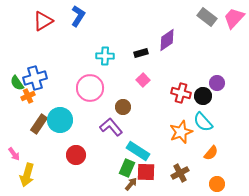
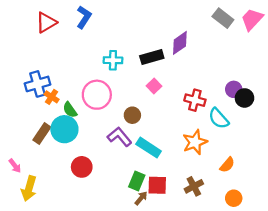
black rectangle: (141, 53) -> (152, 57), size x1.5
green semicircle: (17, 83) -> (70, 110), moved
orange cross: (28, 96) -> (52, 97), moved, turned -32
black circle: (203, 96) -> (244, 98), moved
cyan semicircle: (203, 122) -> (219, 118), moved
cyan rectangle: (138, 151) -> (149, 148), moved

